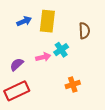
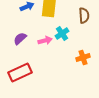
purple semicircle: (17, 64) -> (20, 38), moved
orange cross: (73, 85) -> (83, 58), moved

